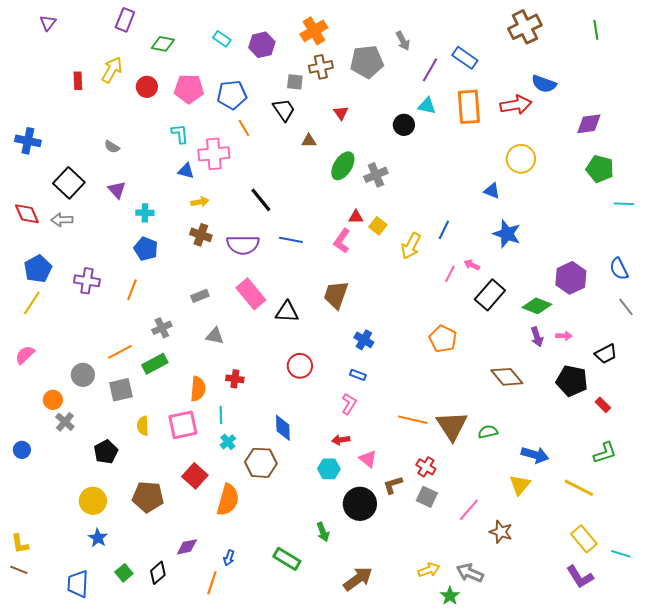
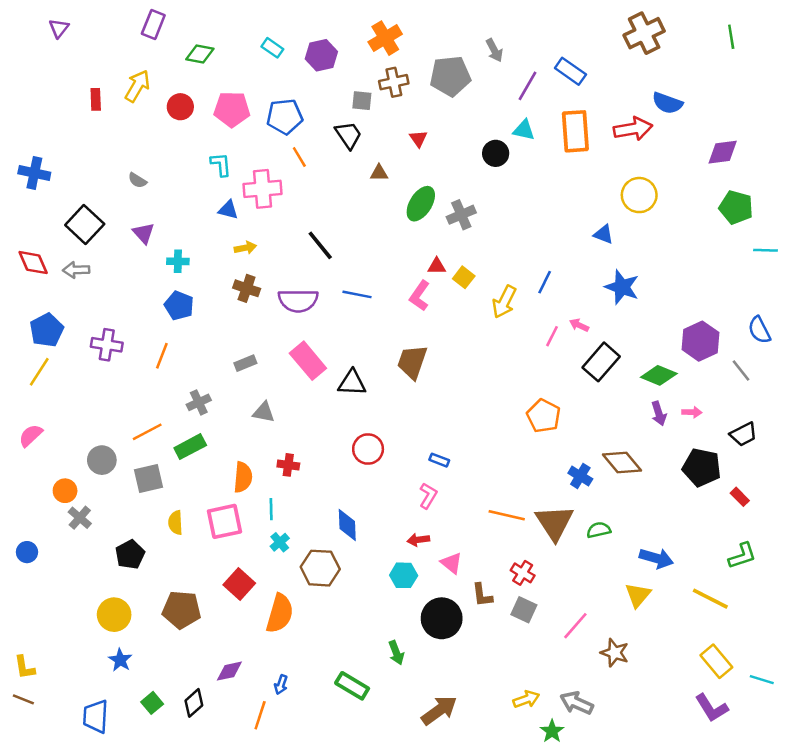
gray line: (626, 307) -> (741, 370), moved
blue cross: (364, 340) -> (580, 476), moved
brown L-shape: (393, 485) -> (482, 595), turned -80

